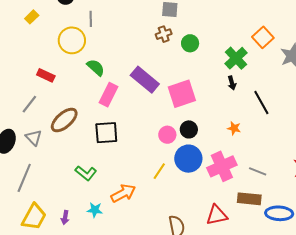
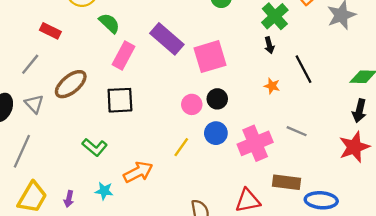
orange star: (234, 128) -> (272, 86), moved
blue circle: (188, 159) -> (216, 133), size x0.7
gray line: (258, 171) -> (297, 131), moved

